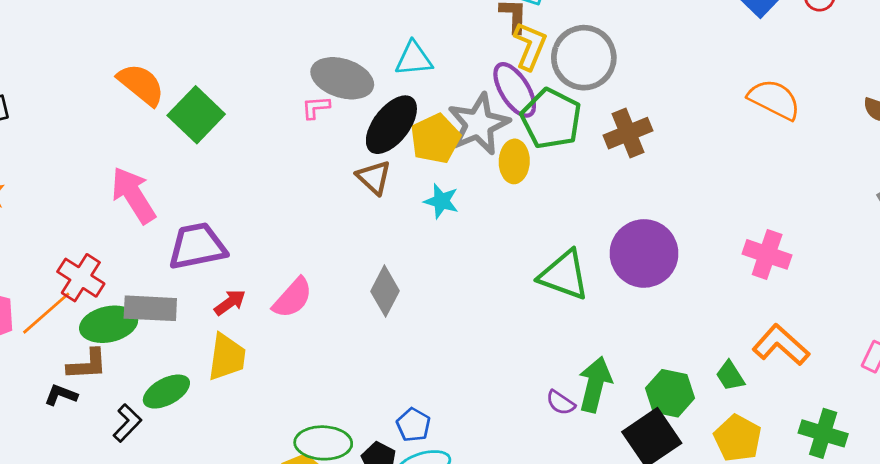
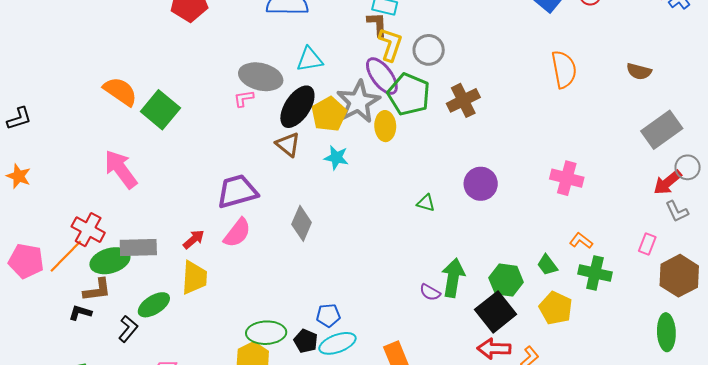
gray circle: (584, 58) -> (429, 50), size x0.7
orange semicircle: (774, 99) -> (564, 69), turned 57
purple trapezoid: (197, 246) -> (237, 191), moved
purple circle: (644, 253) -> (481, 184), size x0.7
green triangle: (564, 275) -> (426, 203), size x0.5
orange L-shape: (781, 345) -> (581, 241), size x0.6
blue pentagon: (413, 425) -> (328, 315), turned -30
green cross: (823, 433) -> (595, 273), moved

